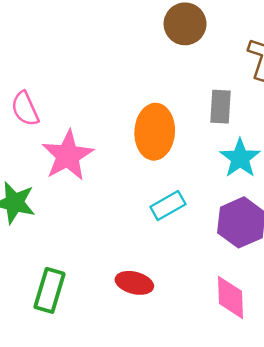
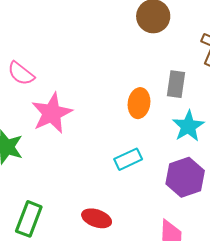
pink semicircle: (25, 109) -> (21, 73), turned -32
orange ellipse: (155, 132) -> (139, 103), moved, size x0.7

